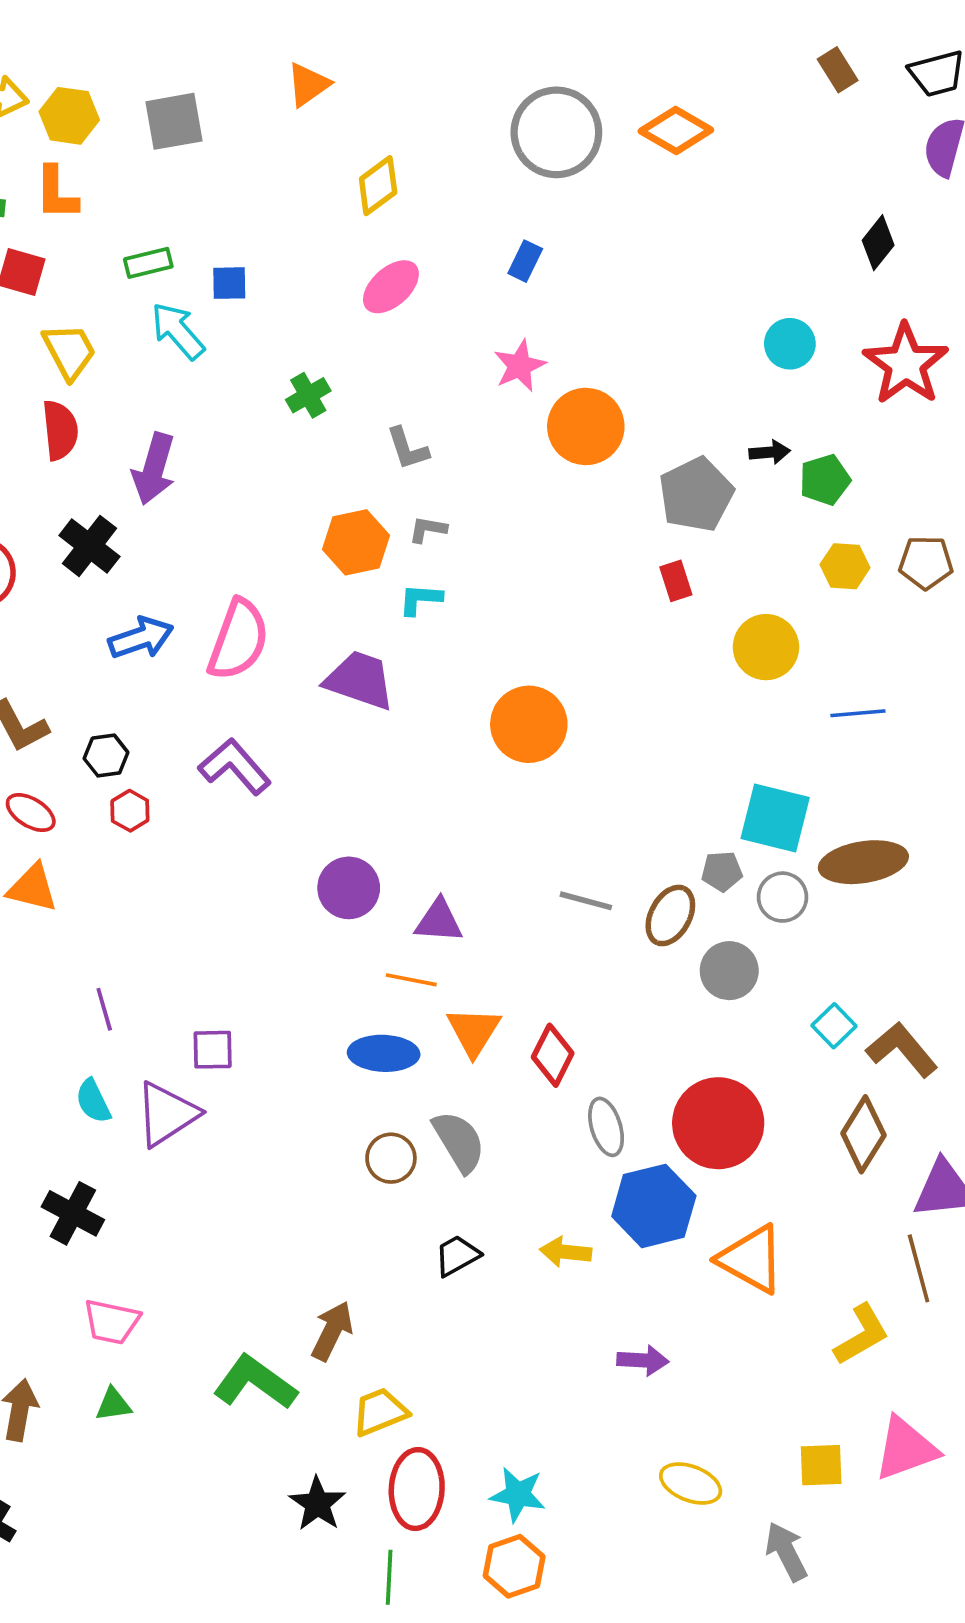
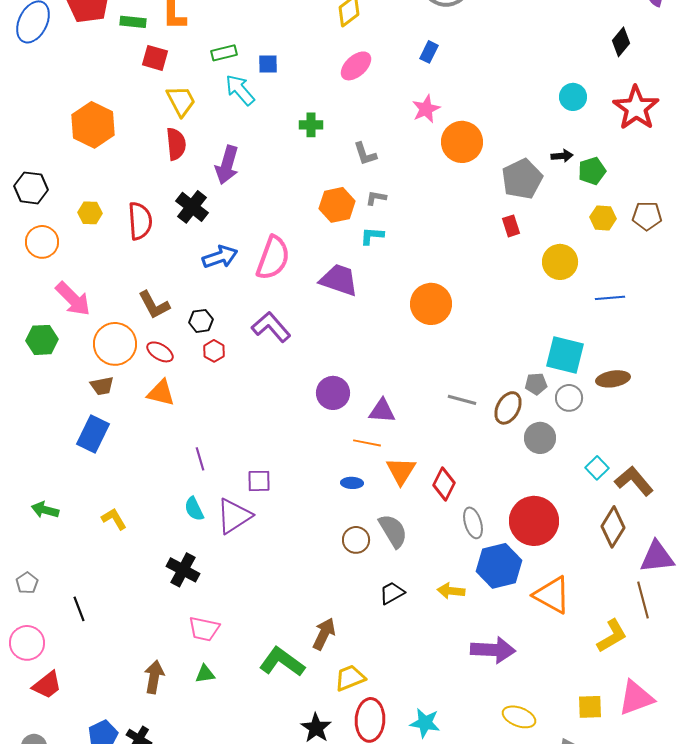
green cross: (308, 395) -> (311, 125), turned 30
brown ellipse: (863, 862) -> (613, 379), size x0.7
blue ellipse: (384, 1053) -> (352, 483), size x0.6
purple arrow: (643, 1360) -> (493, 650), size x1.6

